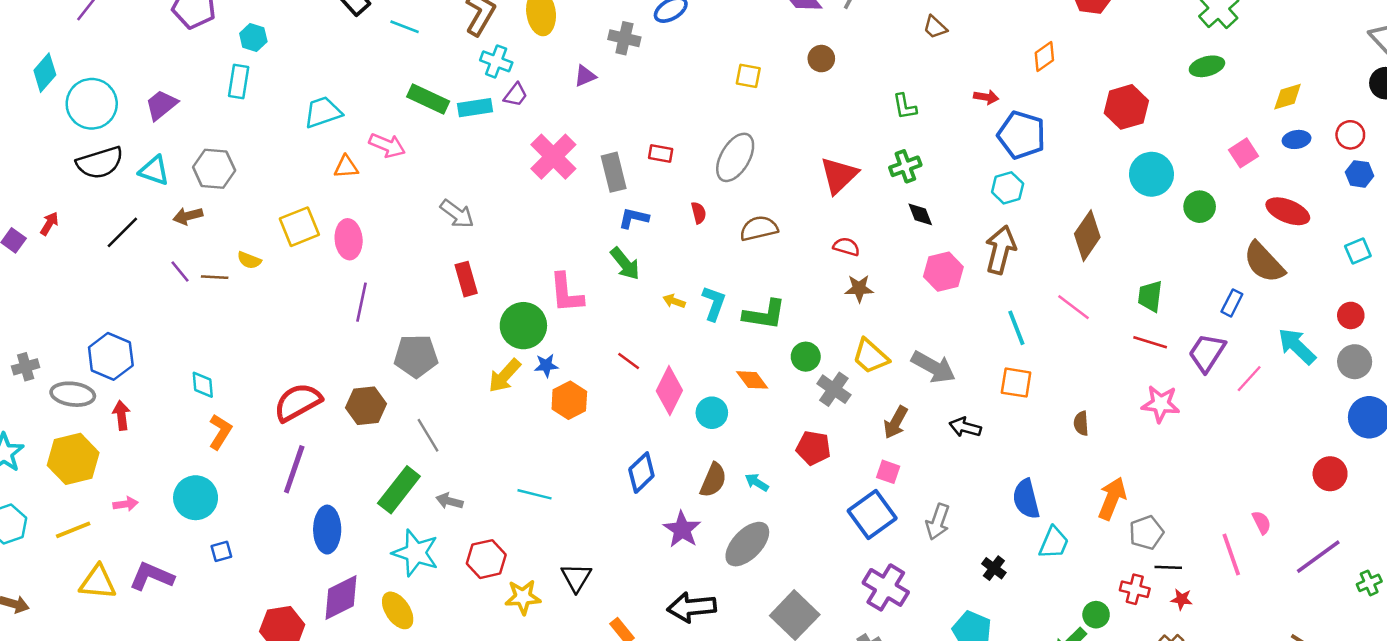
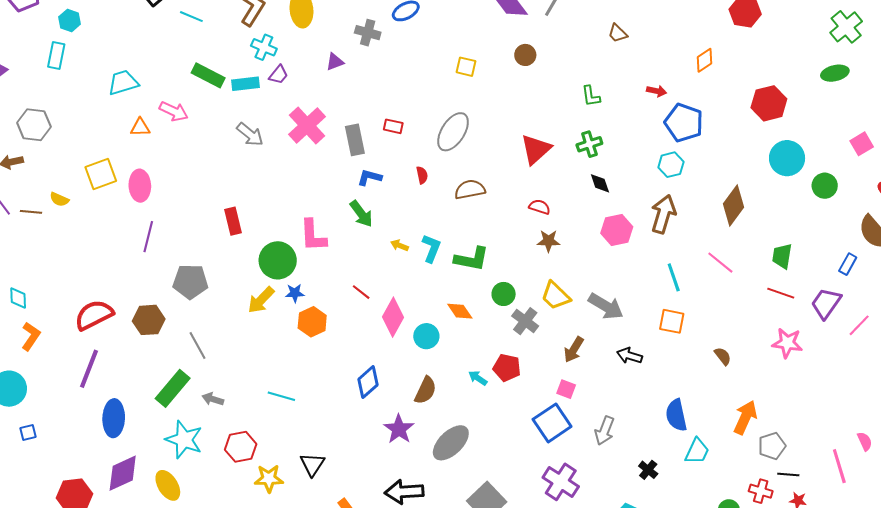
gray arrow: (457, 214) -> (250, 134), moved
brown semicircle: (1081, 423) -> (723, 356), turned 144
cyan arrow: (757, 482) -> (478, 378), moved

